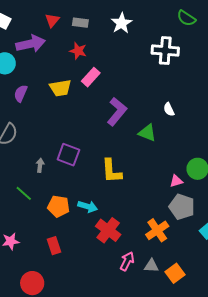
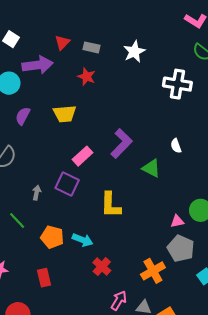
pink rectangle: (91, 77) -> (82, 156), moved
red cross: (108, 230) -> (102, 267), size x0.7

